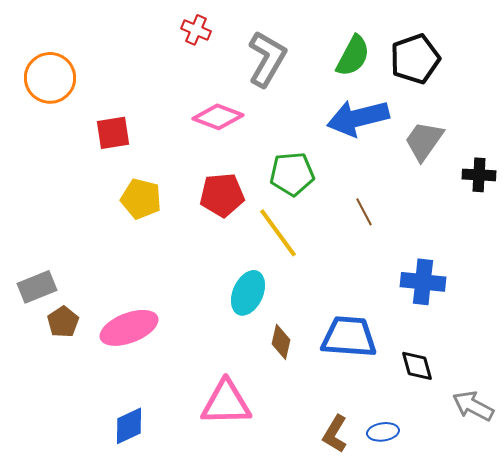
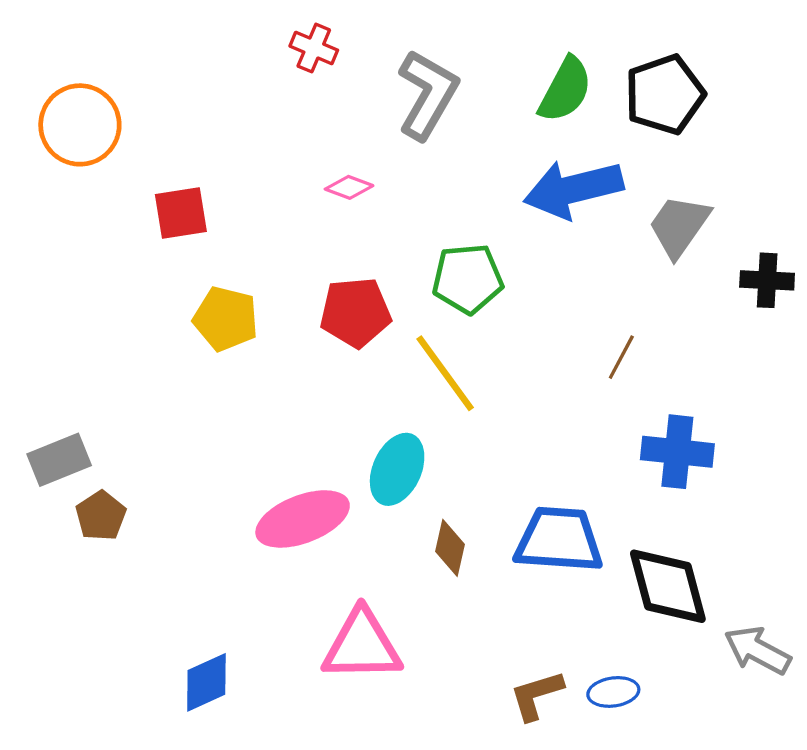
pink diamond: (218, 117) -> (349, 187), size x0.6
brown line: (364, 212) -> (621, 357), moved, turned 56
pink ellipse: (129, 328) -> (303, 519), moved
black diamond: (417, 366) -> (668, 586), size x1.6
brown L-shape: (335, 434) -> (536, 695), turned 42

